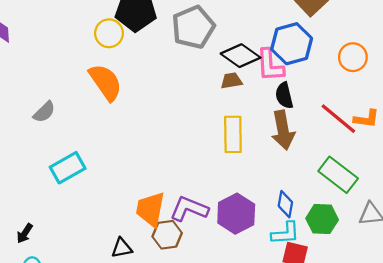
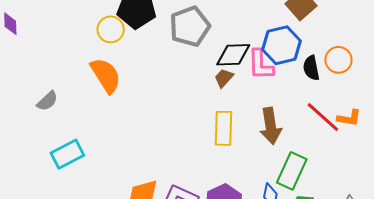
black diamond: (241, 56) -> (233, 55), turned -39
brown trapezoid: (231, 81) -> (224, 78), turned -40
black semicircle: (284, 95) -> (311, 68), moved
green rectangle: (338, 175) -> (292, 171), moved, turned 75

